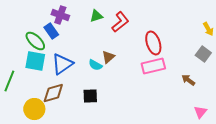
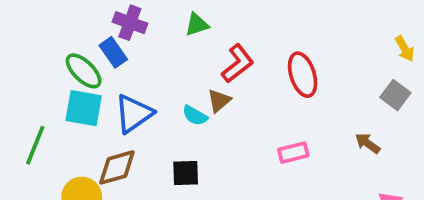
red L-shape: (120, 22) -> (238, 64), moved
pink rectangle: (153, 66) -> (293, 153), moved, size x0.7

